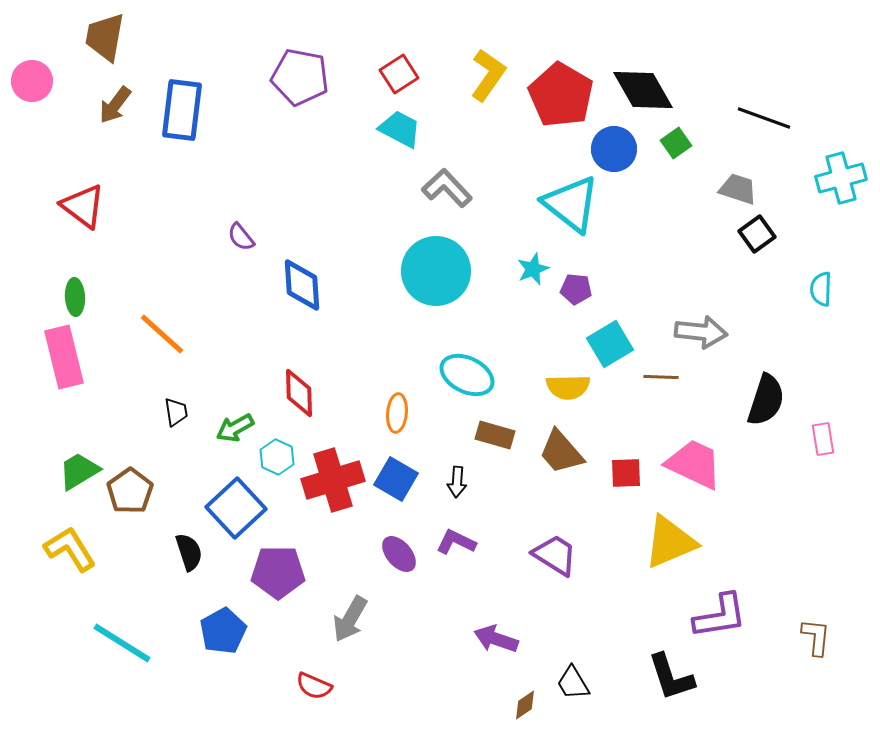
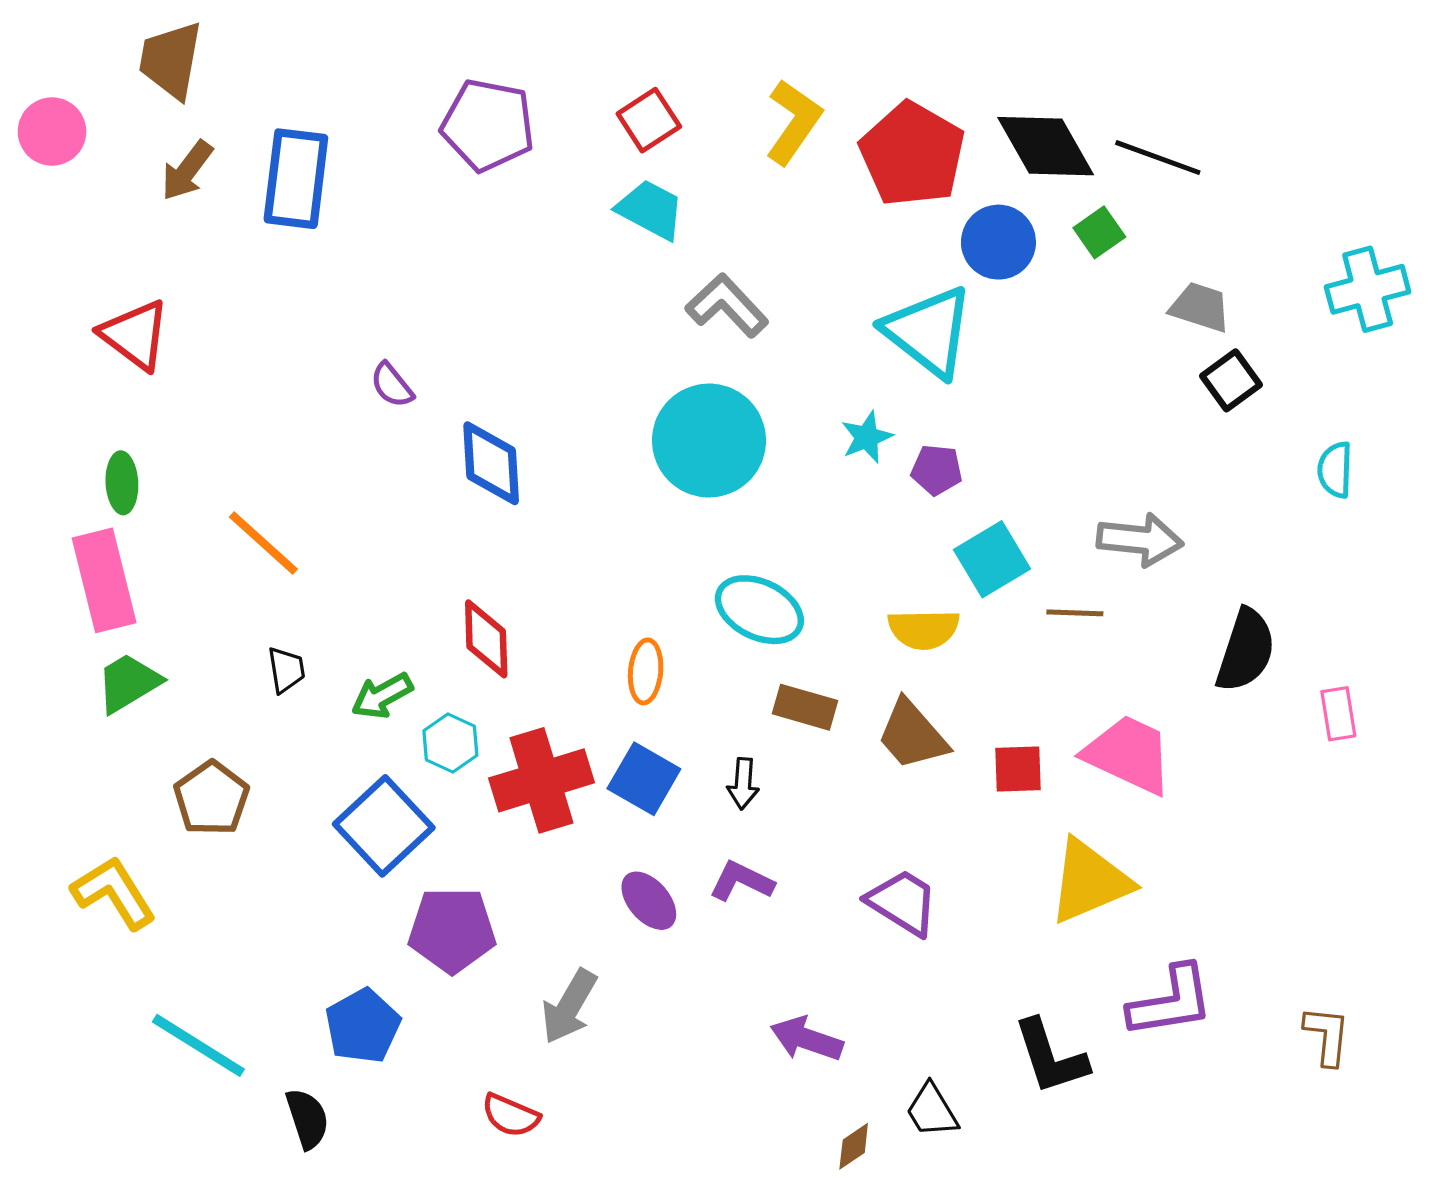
black line: (764, 118) -> (1158, 158), moved
green trapezoid: (79, 471) -> (128, 683), moved
black semicircle: (189, 552) -> (307, 1119), moved
black L-shape: (671, 677) -> (1050, 1057), moved

